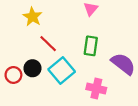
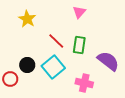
red line: (48, 44) -> (56, 41), moved
red circle: (13, 75) -> (10, 79), moved

